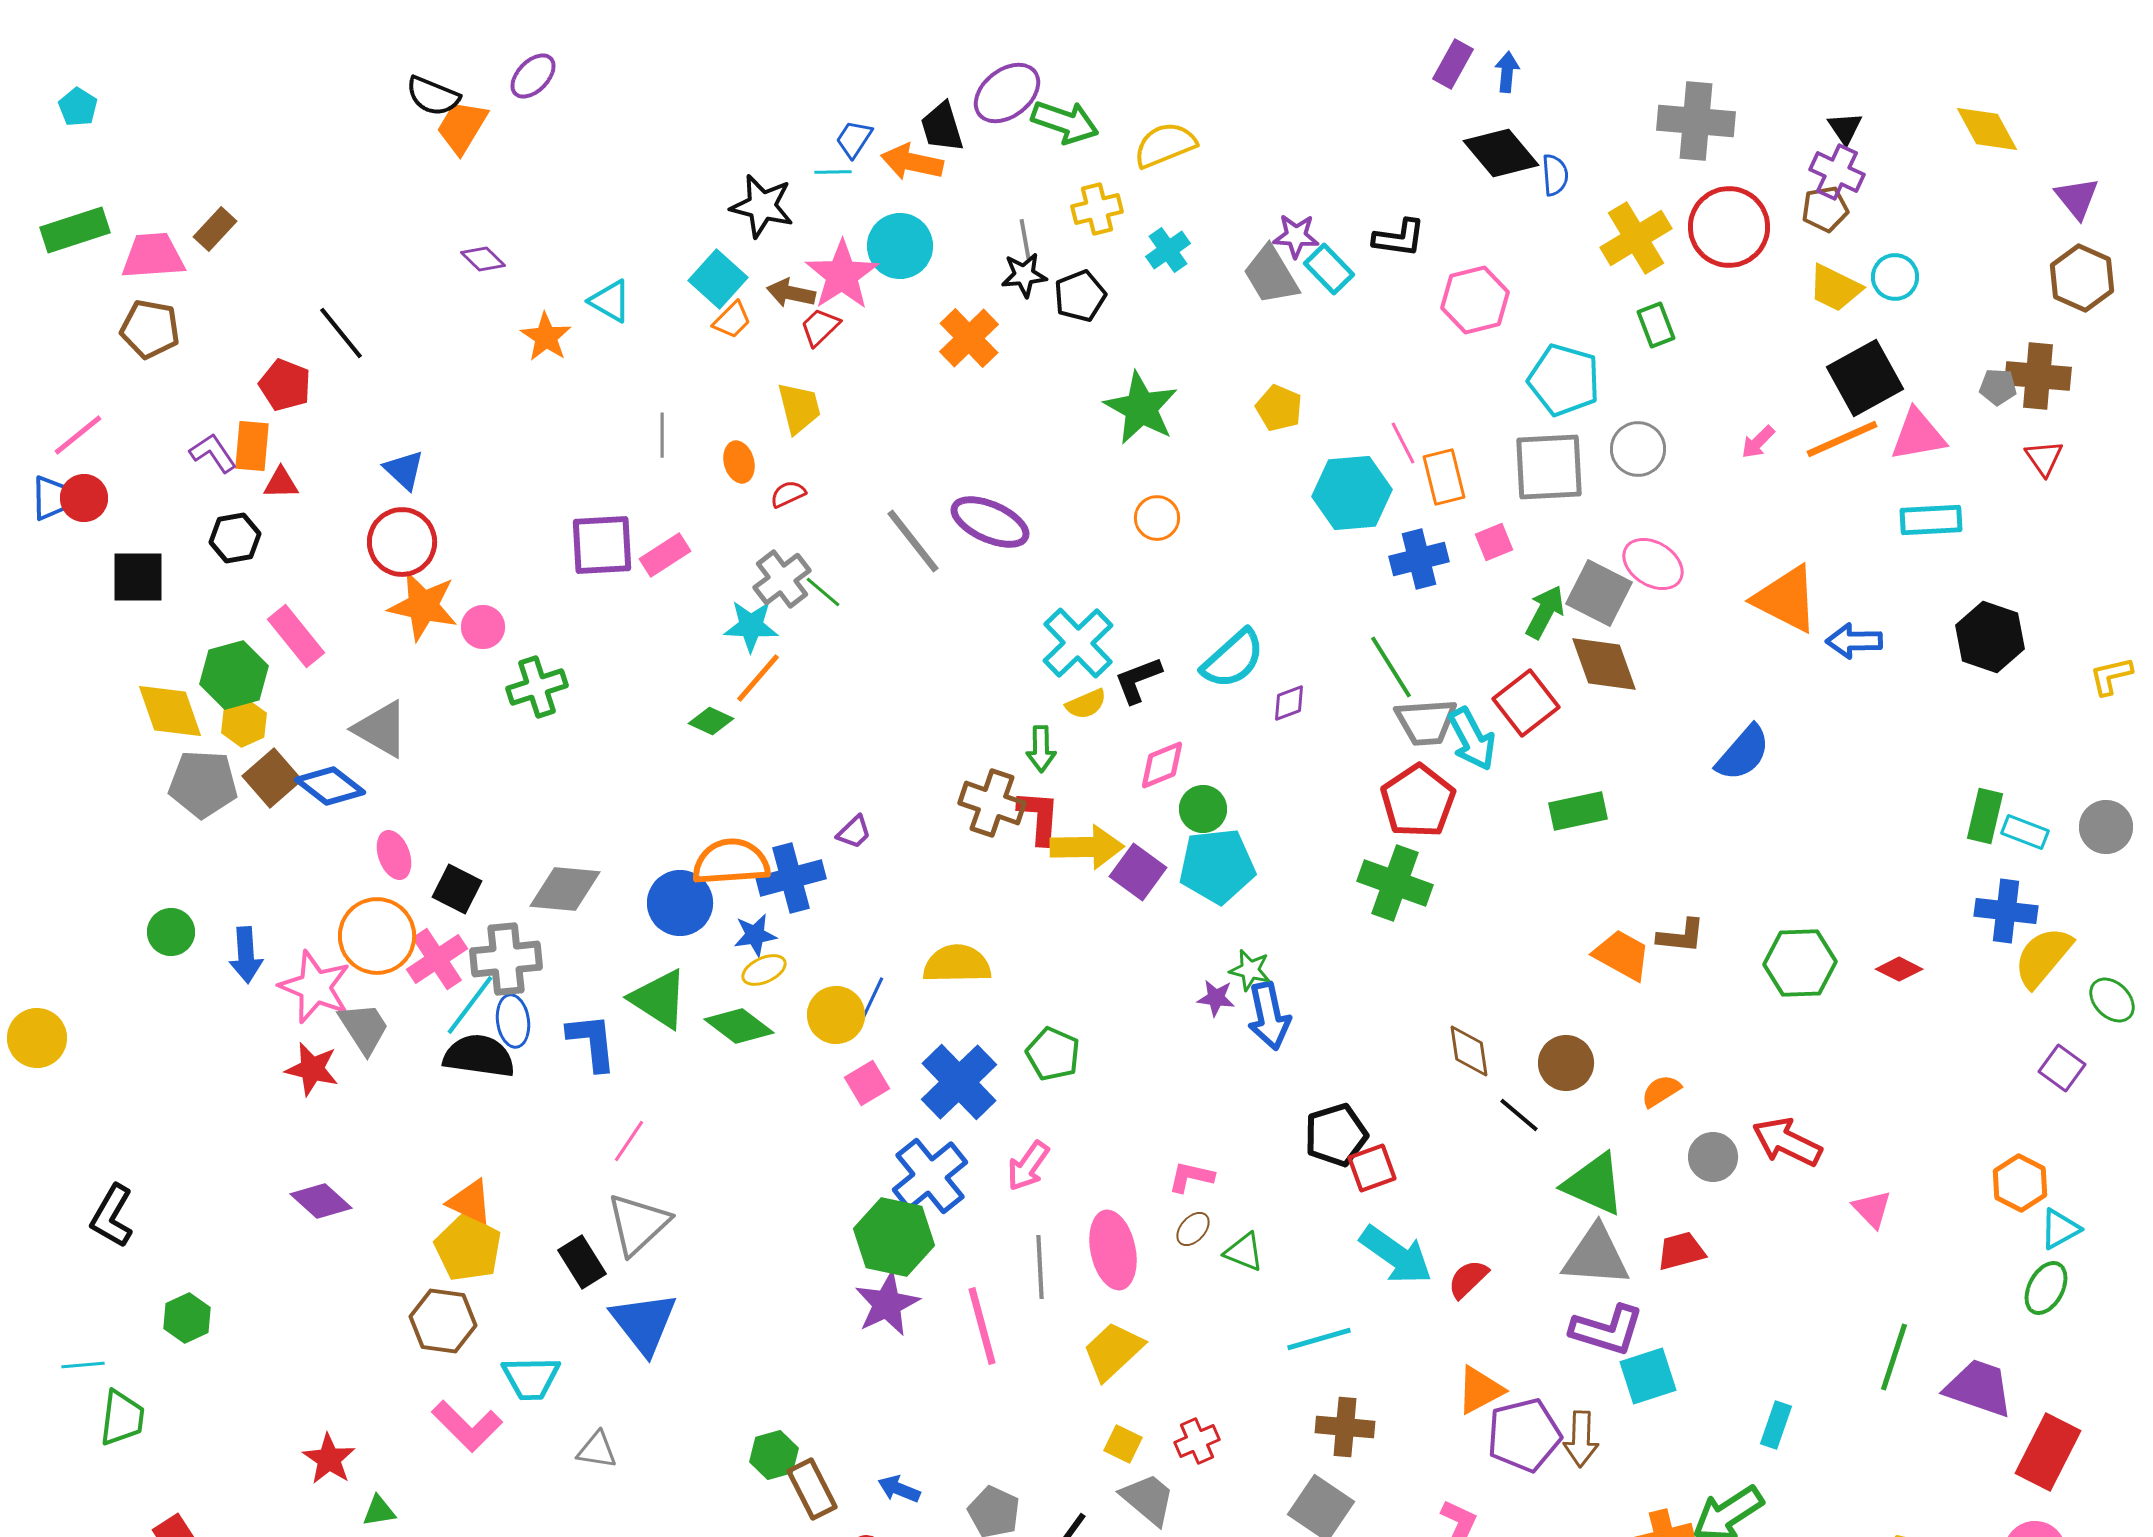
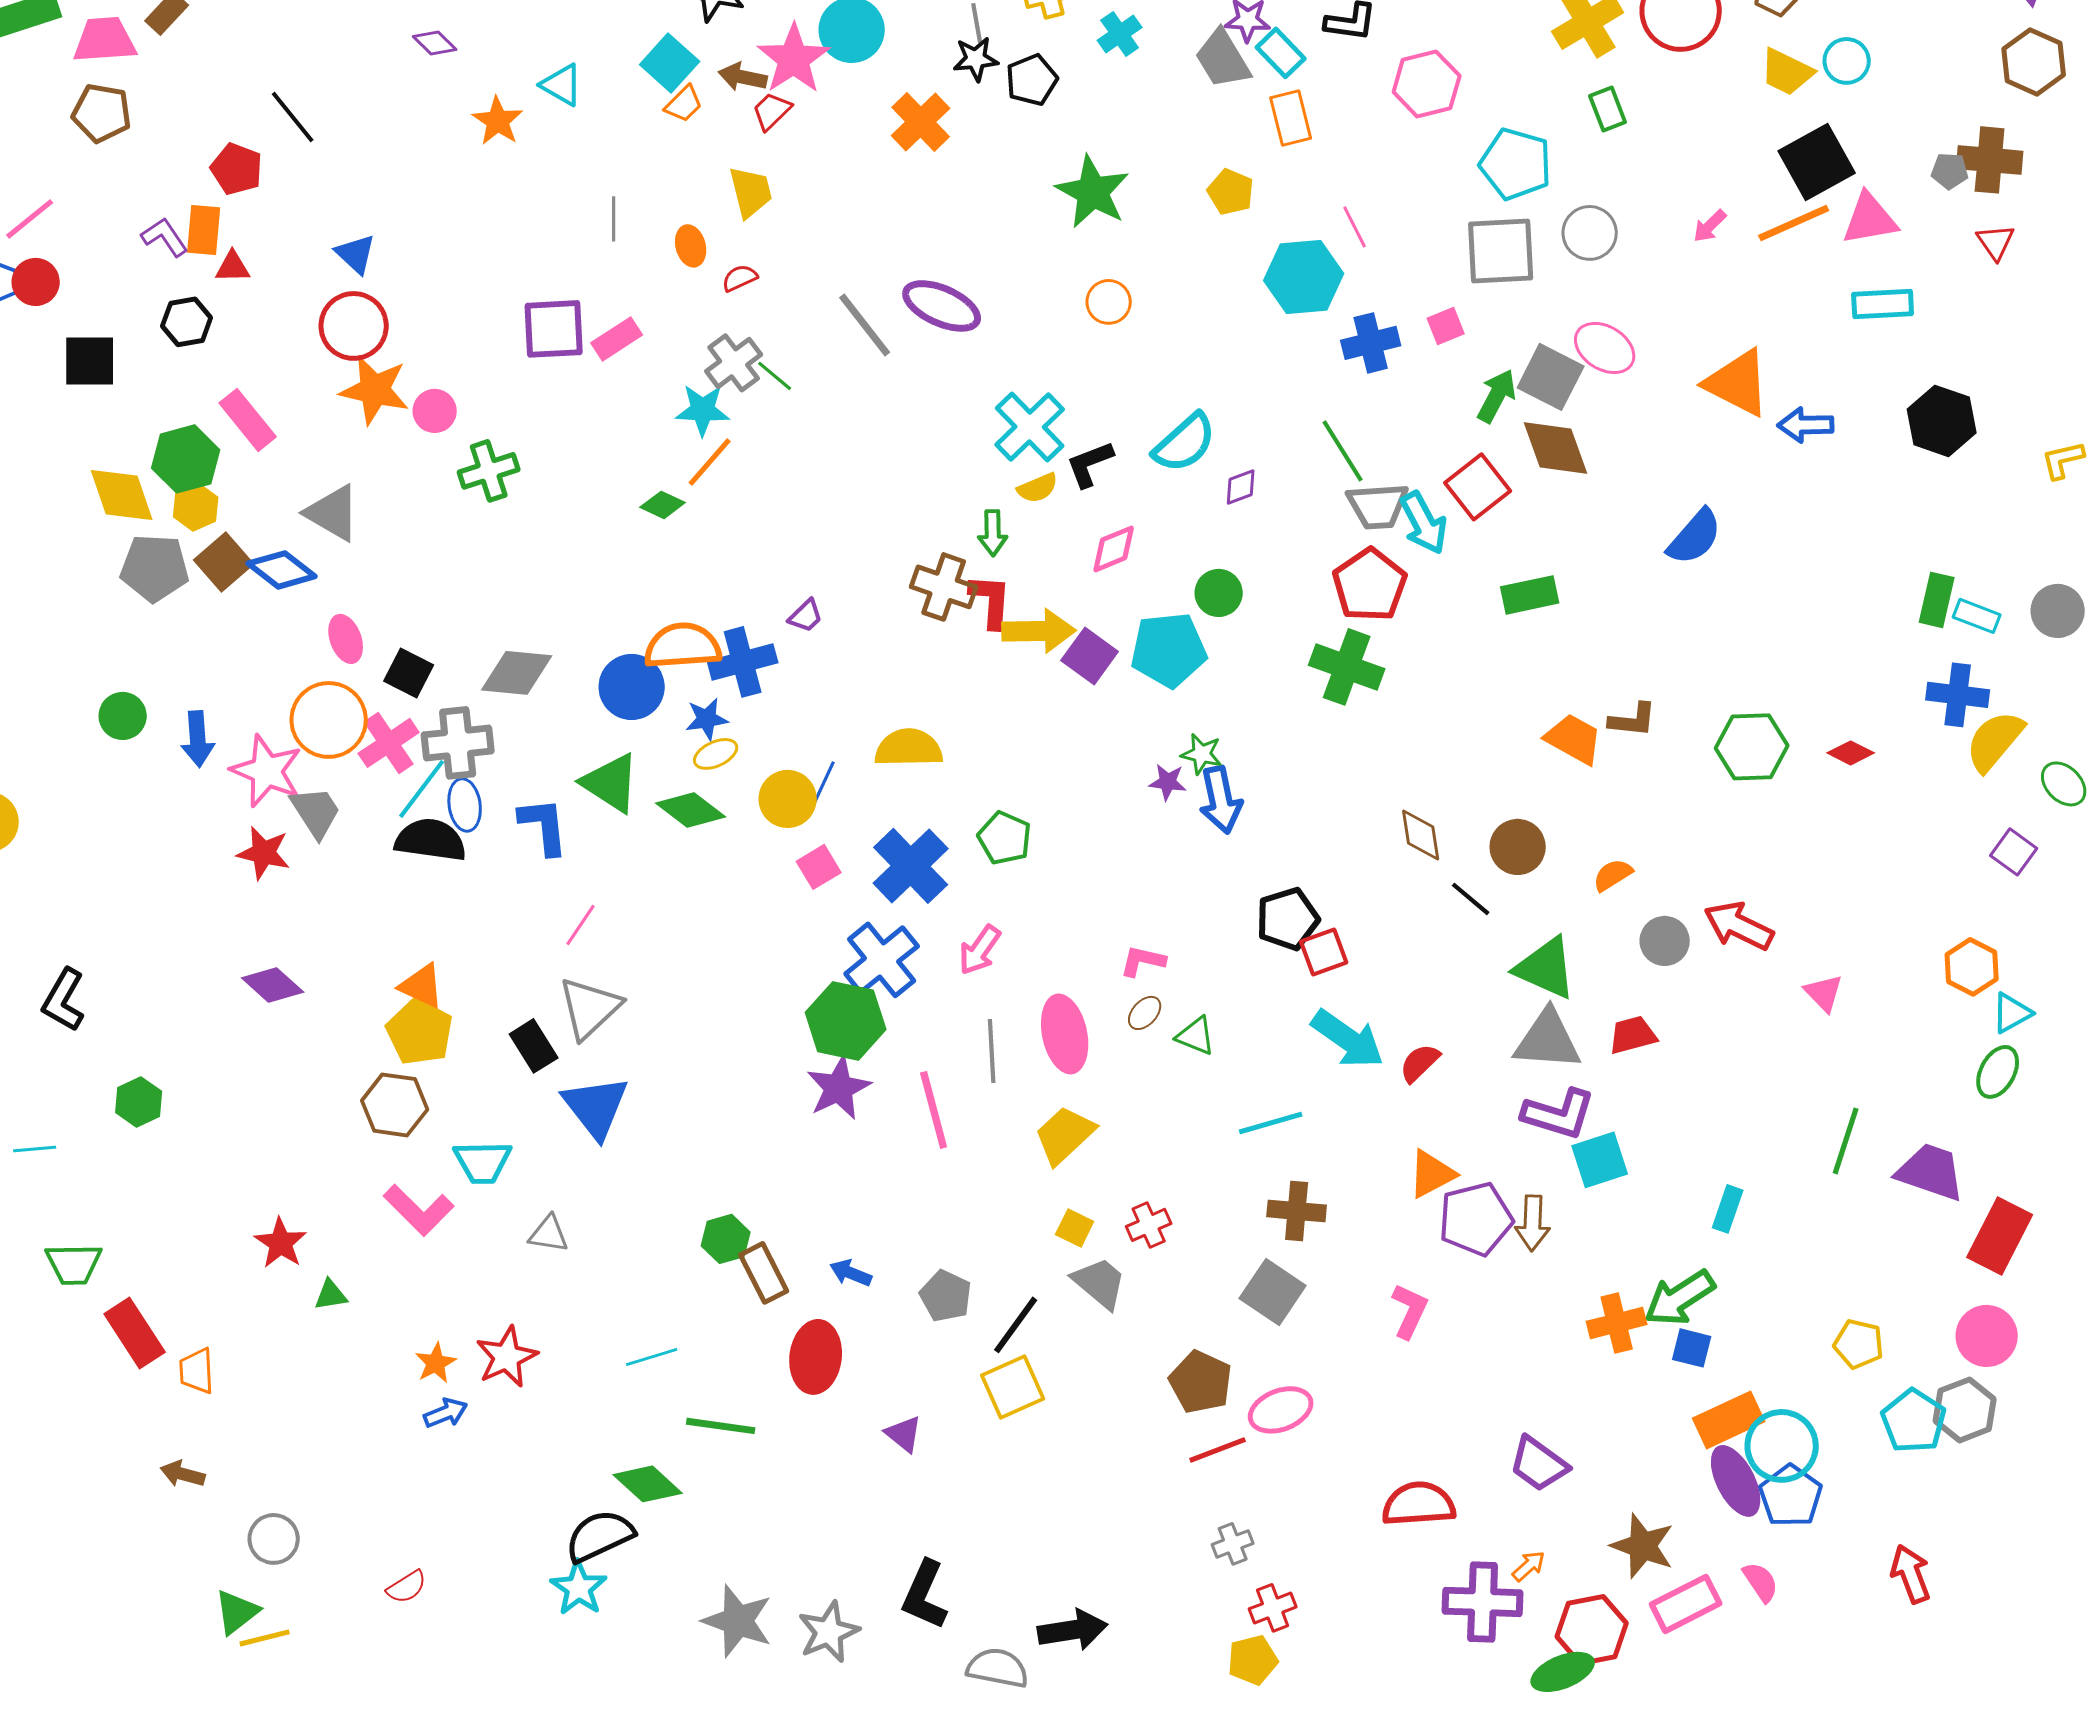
orange rectangle: (1444, 477) -> (1291, 118), moved
green circle: (1203, 809) -> (1219, 593), moved
green trapezoid: (122, 1418) -> (74, 1264), moved, turned 82

